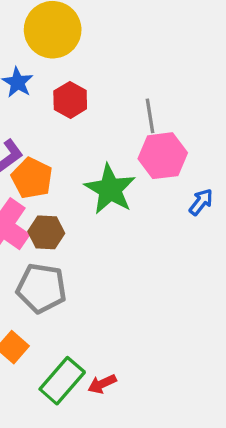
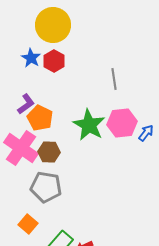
red hexagon: (70, 100) -> (54, 61), moved
pink hexagon: (163, 156) -> (122, 123), moved

